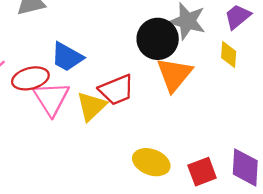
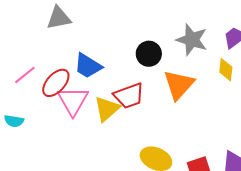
black circle: (158, 39) -> (149, 54), moved, size x0.7
red ellipse: (30, 78) -> (56, 83), turned -36

